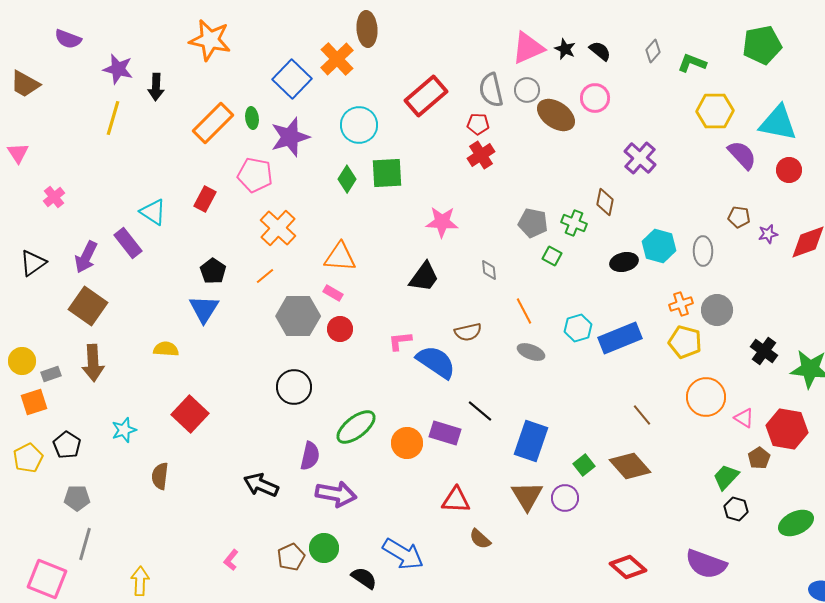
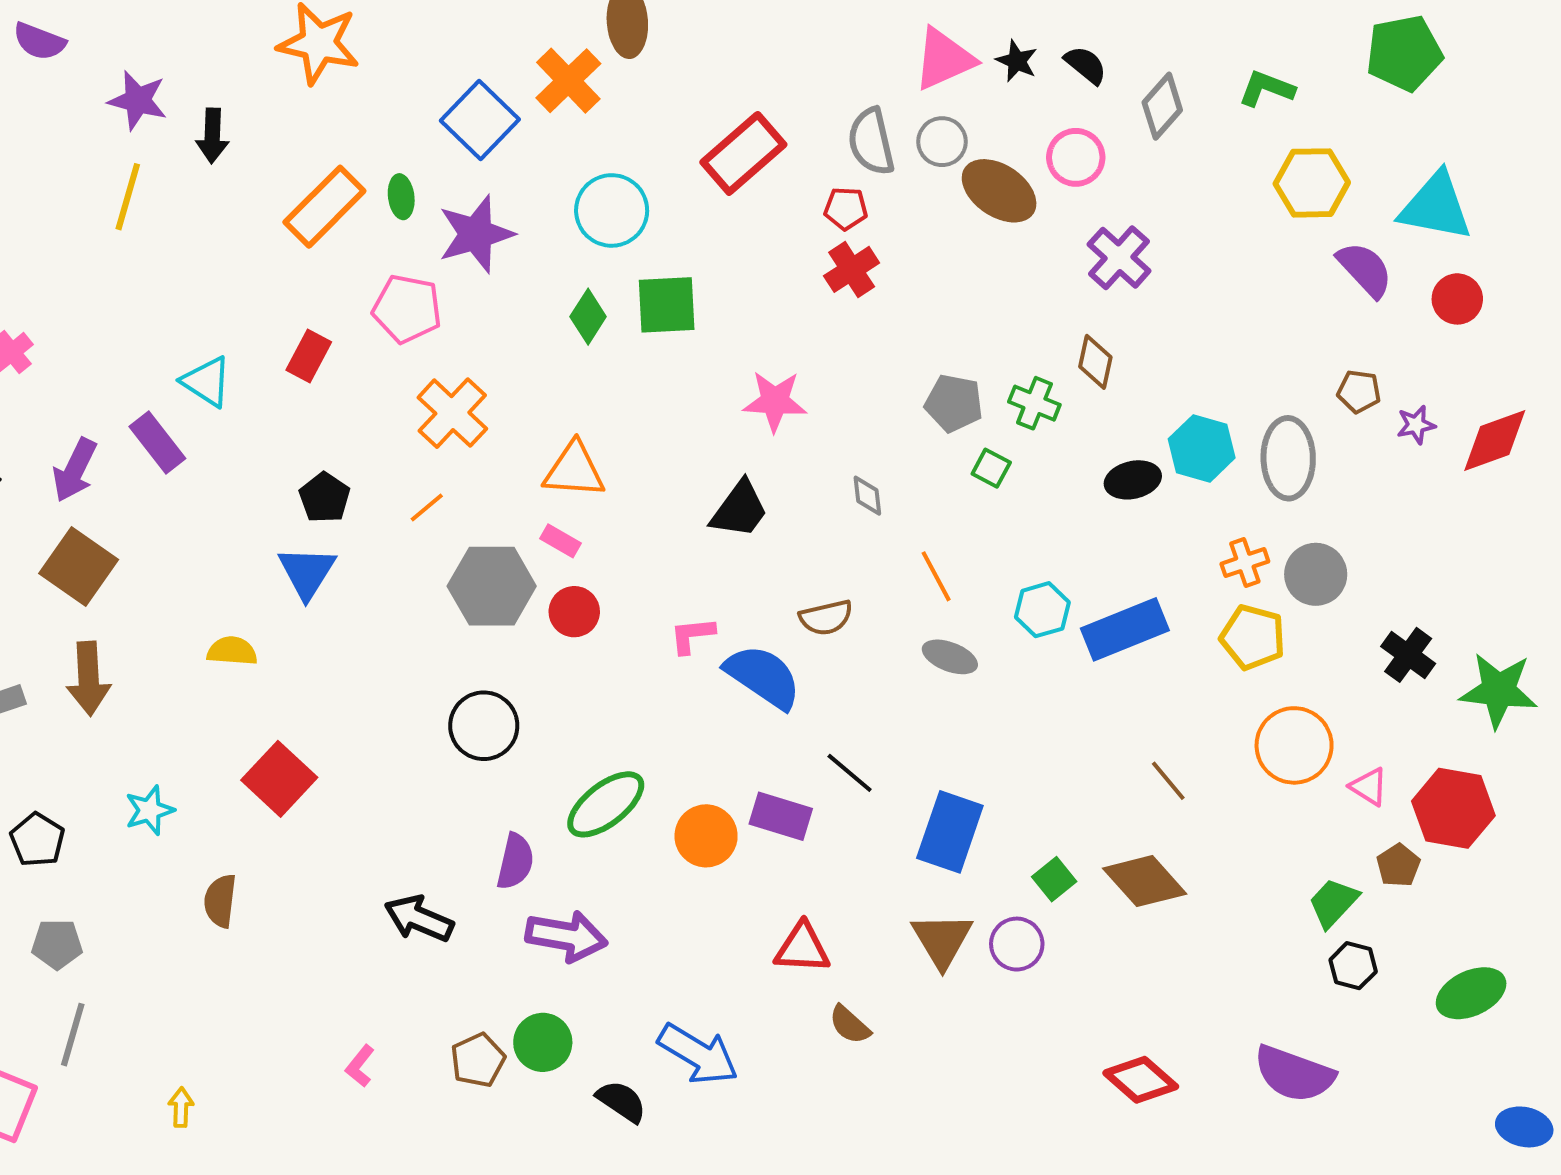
gray diamond: (653, 51) -> (1162, 106), moved, size x1.4
purple cross: (640, 158) -> (1119, 258), moved
gray ellipse: (703, 251) -> (1288, 458), size x1.4
yellow arrow: (140, 581) -> (181, 1107), size x0.7

